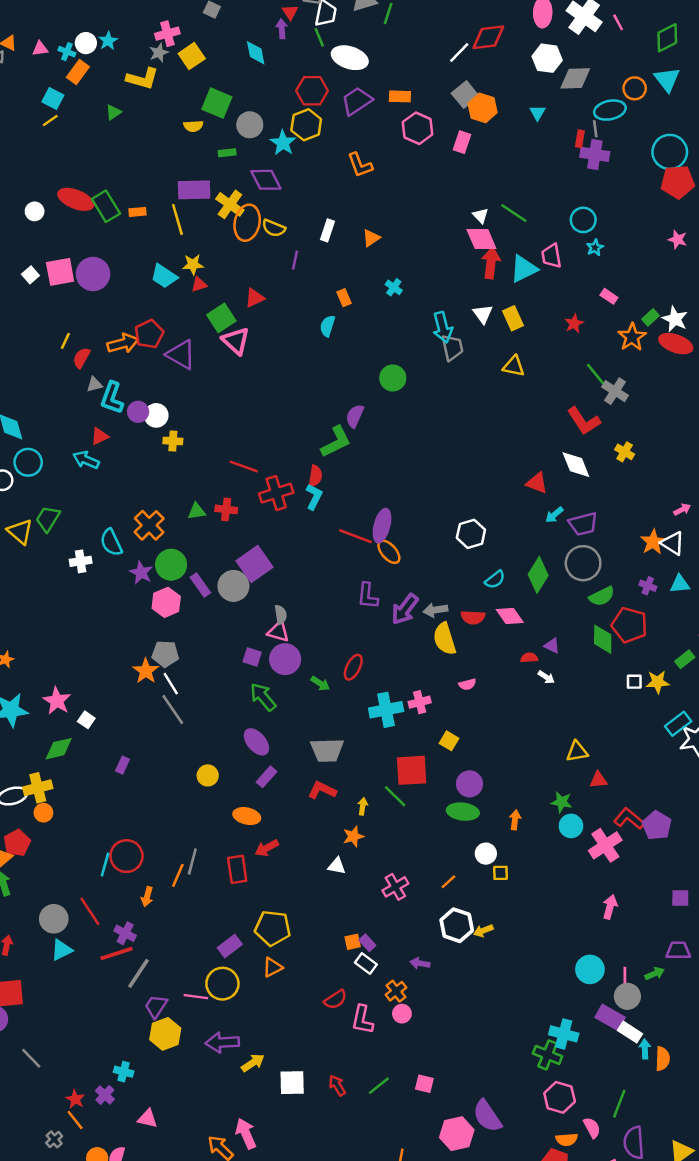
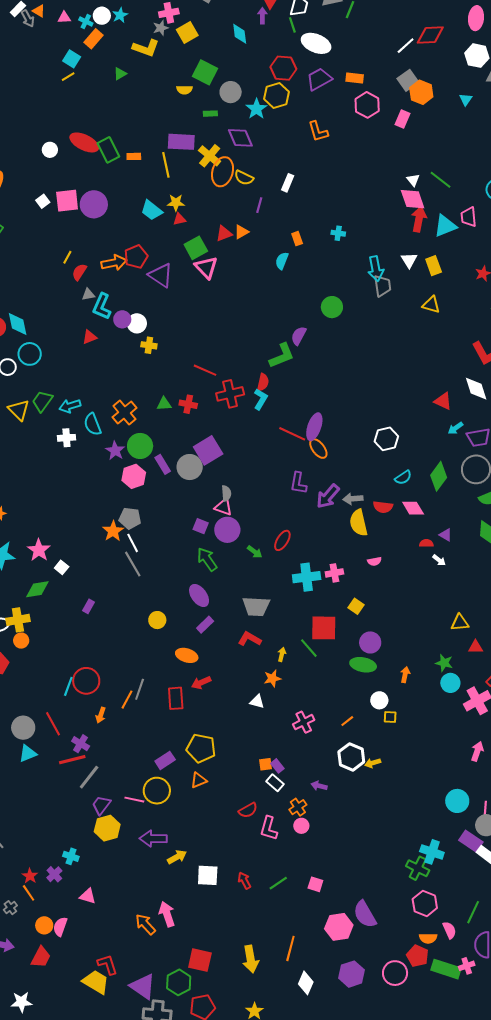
orange triangle: (371, 238) -> (241, 232), moved
cyan cross: (394, 287) -> (338, 233), turned -32
cyan arrow: (86, 460) -> (70, 406), moved, turned -45

